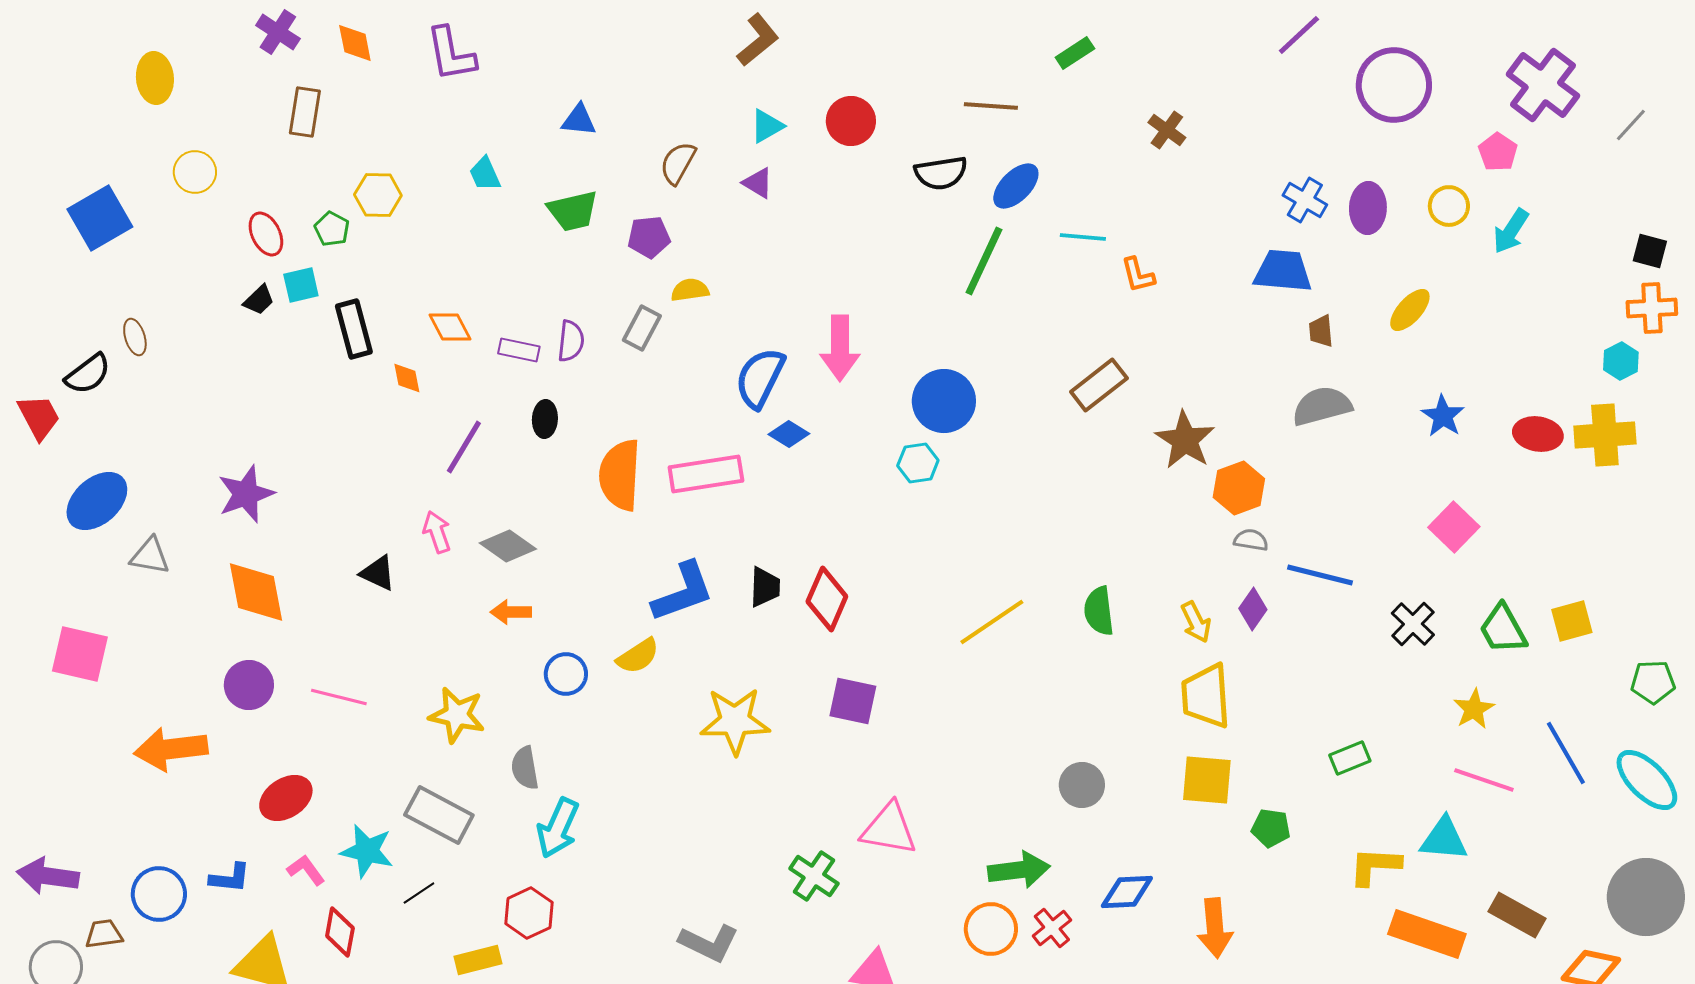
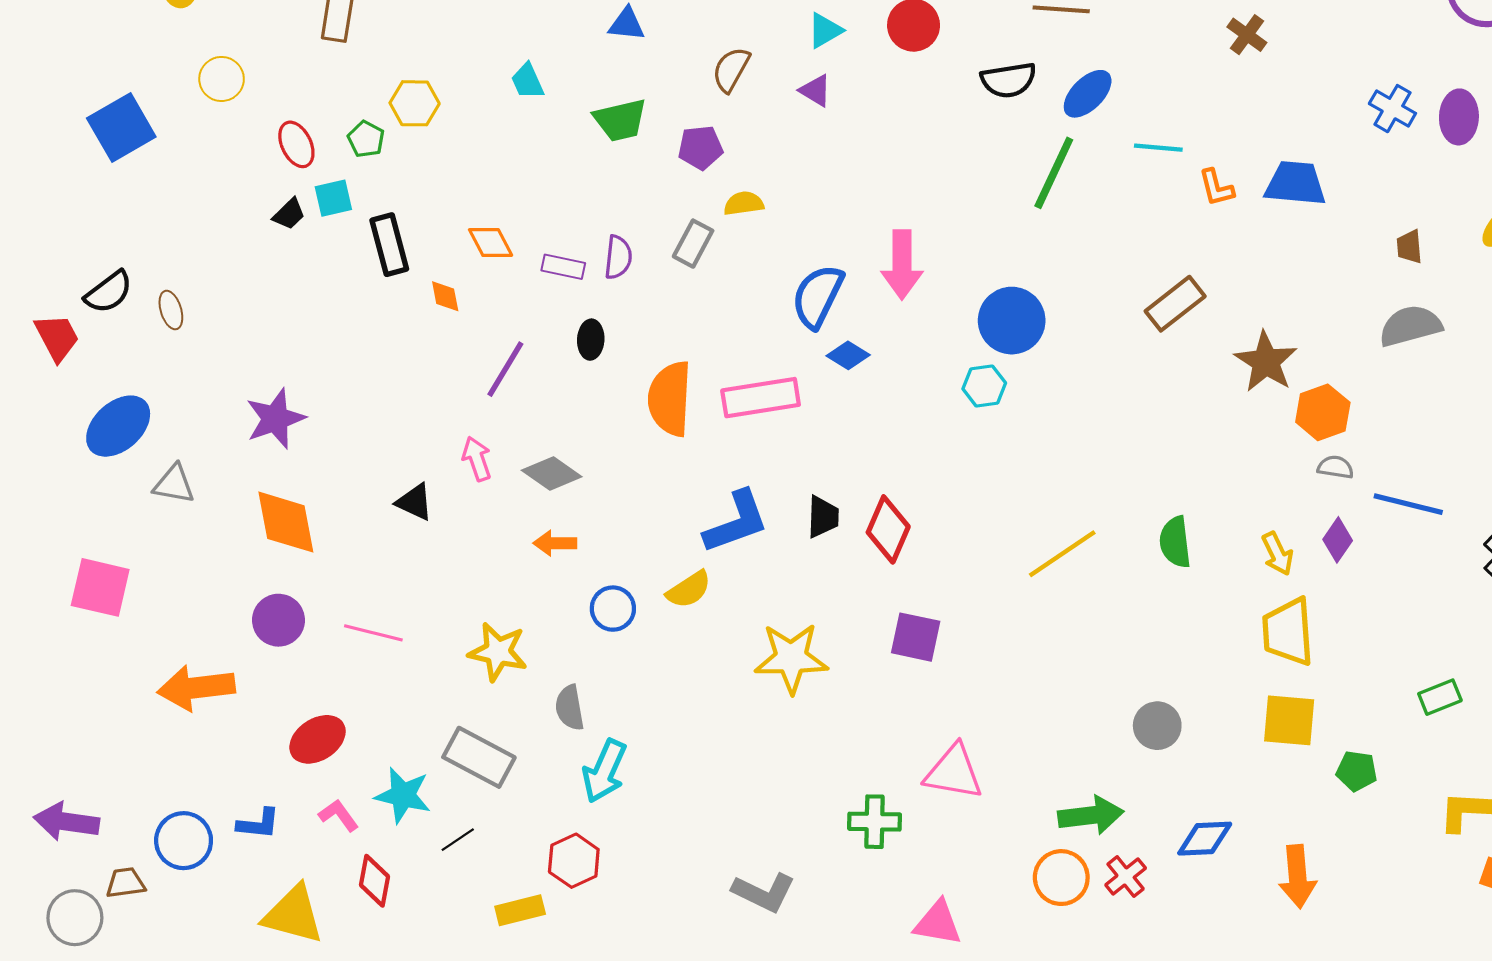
blue trapezoid: (1283, 271) -> (1295, 183), moved
brown ellipse: (135, 337) -> (171, 310), moved
green cross: (814, 876) -> (875, 822), turned -33

